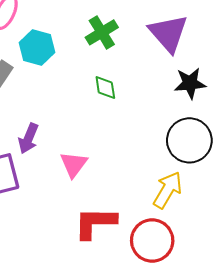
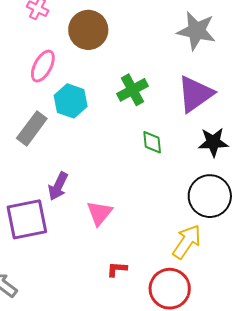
purple triangle: (168, 33) -> (195, 94), turned 33
green diamond: (105, 87) -> (152, 142), moved
red L-shape: (95, 223) -> (117, 269), size x0.5

